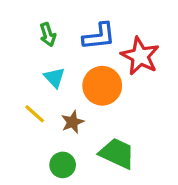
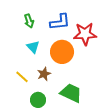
red star: (140, 56) -> (85, 34), turned -30
yellow line: (35, 114) -> (22, 77), moved

